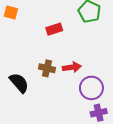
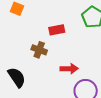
brown cross: (47, 68) -> (39, 50), moved

